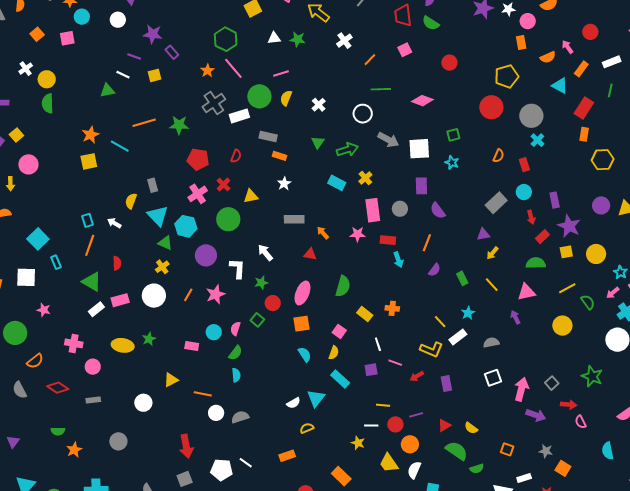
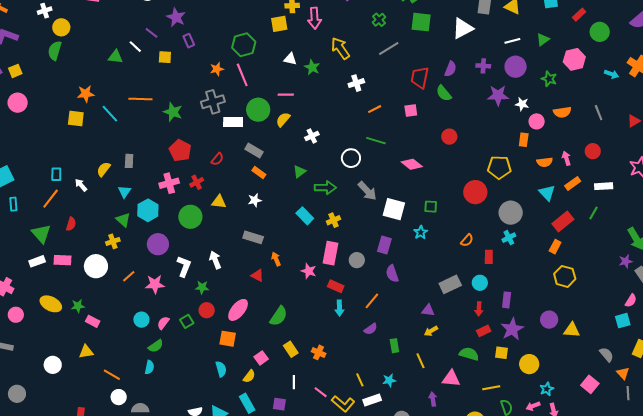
cyan triangle: (158, 216) -> (124, 192), size x0.6
pink rectangle: (192, 346) -> (93, 321), moved
pink line: (395, 363) -> (321, 392), moved

